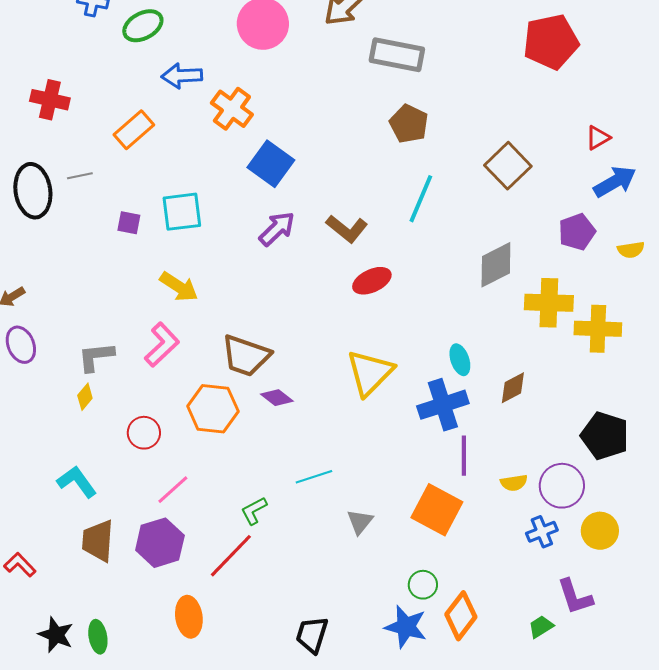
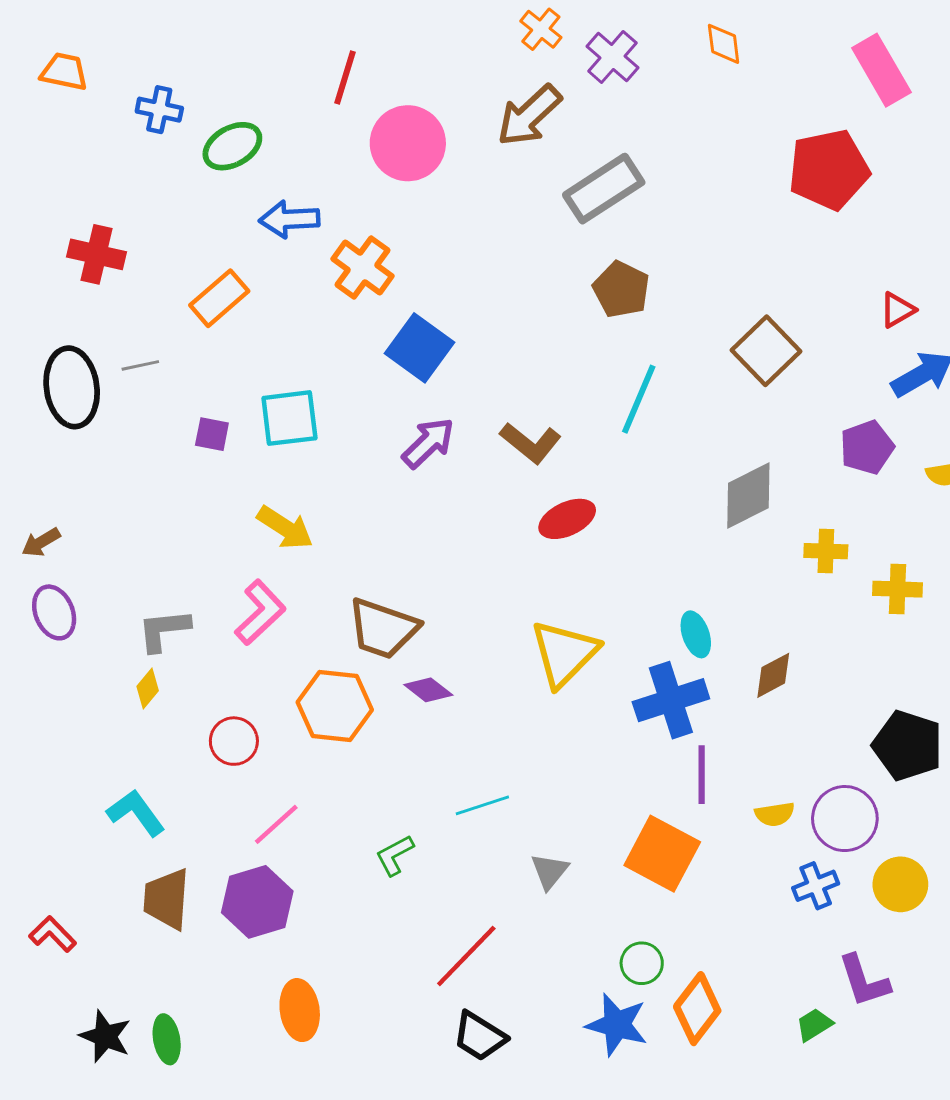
gray rectangle: (397, 55) -> (604, 189), turned -44
yellow cross: (549, 303) -> (826, 551), size x0.6
yellow cross: (598, 329) -> (897, 589), size x0.7
red line: (231, 556) -> (466, 956), moved
black trapezoid: (312, 635) -> (479, 1036), turned -75

